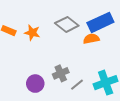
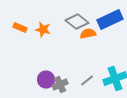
orange semicircle: (91, 39) -> (88, 34), moved
gray cross: (61, 73) -> (60, 85), moved

